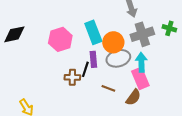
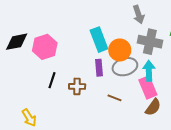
gray cross: (142, 34) -> (150, 42), turned 30
pink hexagon: (60, 39) -> (45, 47), moved
black line: (85, 69) -> (52, 80), moved
brown semicircle: (133, 97) -> (153, 107), moved

